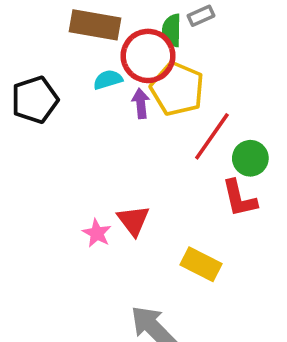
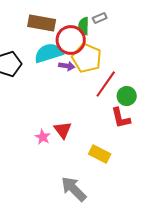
cyan semicircle: (108, 80) -> (49, 53), size x1.8
purple arrow: (141, 103) -> (67, 66), turned 105

